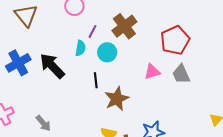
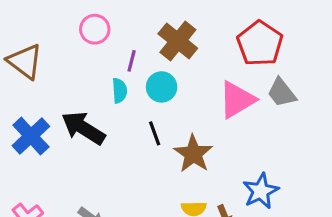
pink triangle: (152, 72) -> (237, 100), size x1.5

